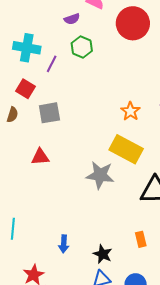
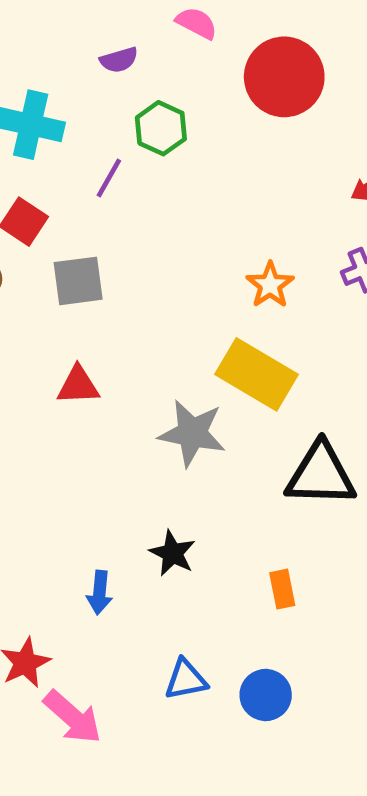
purple semicircle: (72, 19) -> (119, 60), moved
purple line: (52, 64) -> (109, 178), moved
red triangle: (40, 157) -> (78, 385), moved
black star: (103, 254) -> (172, 553), moved

